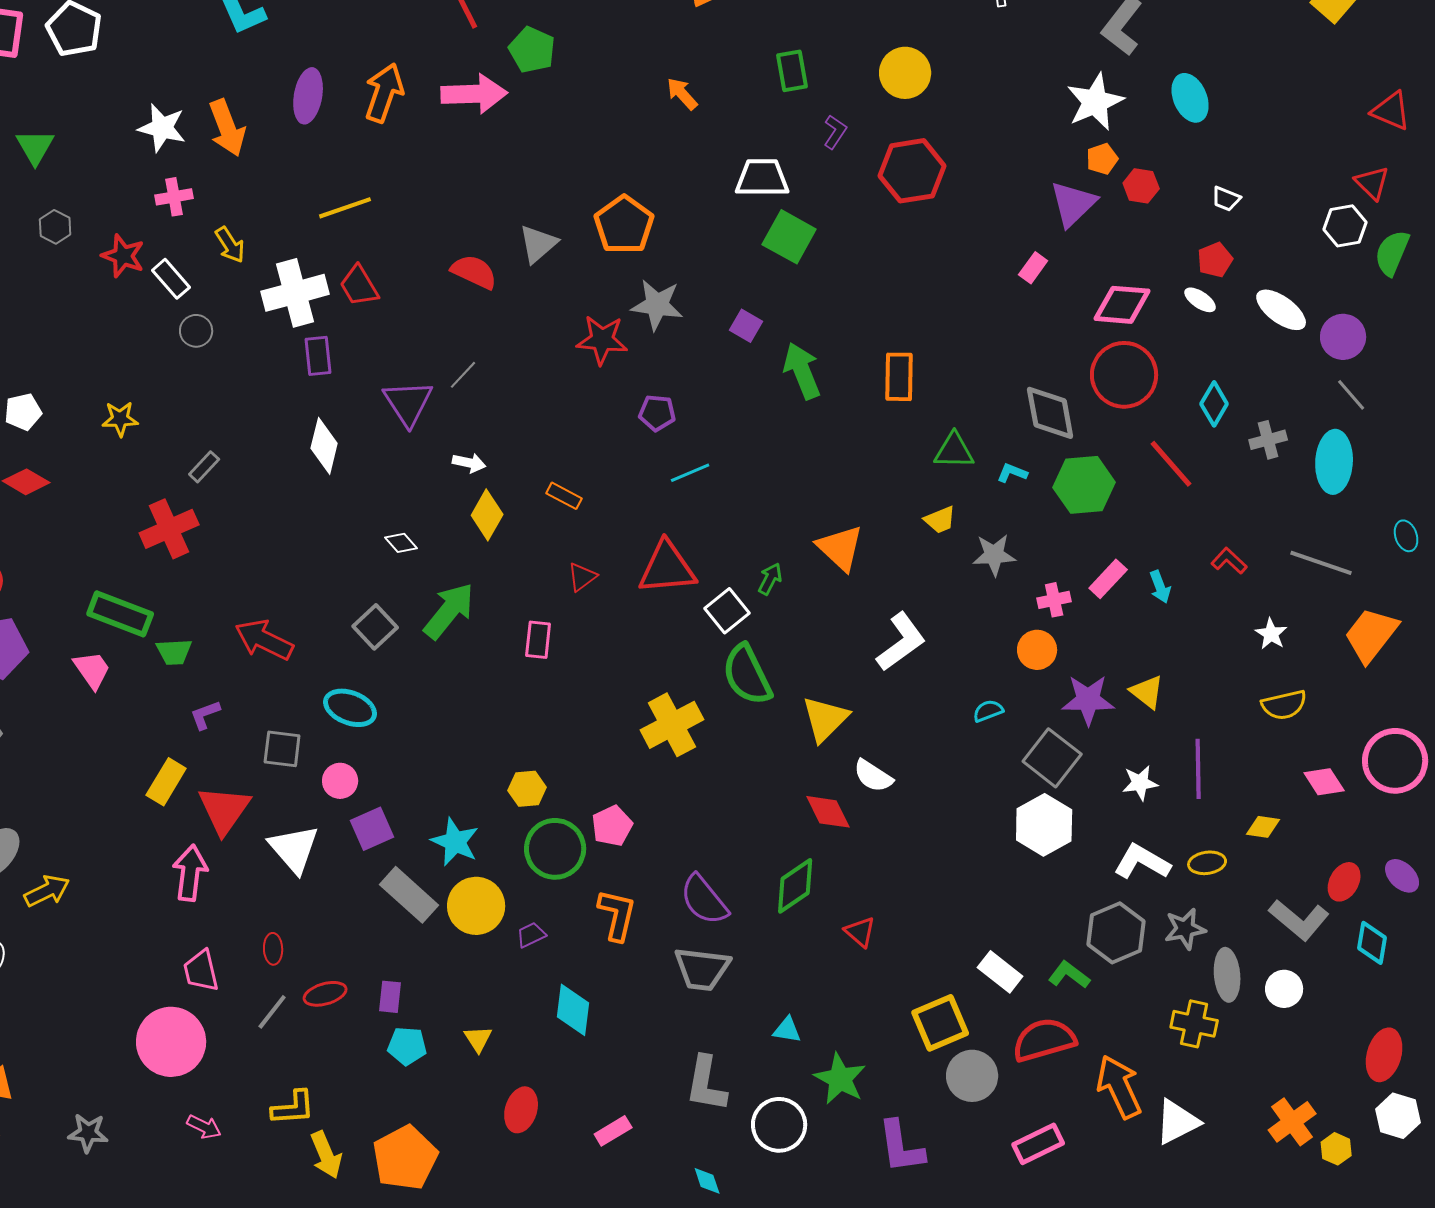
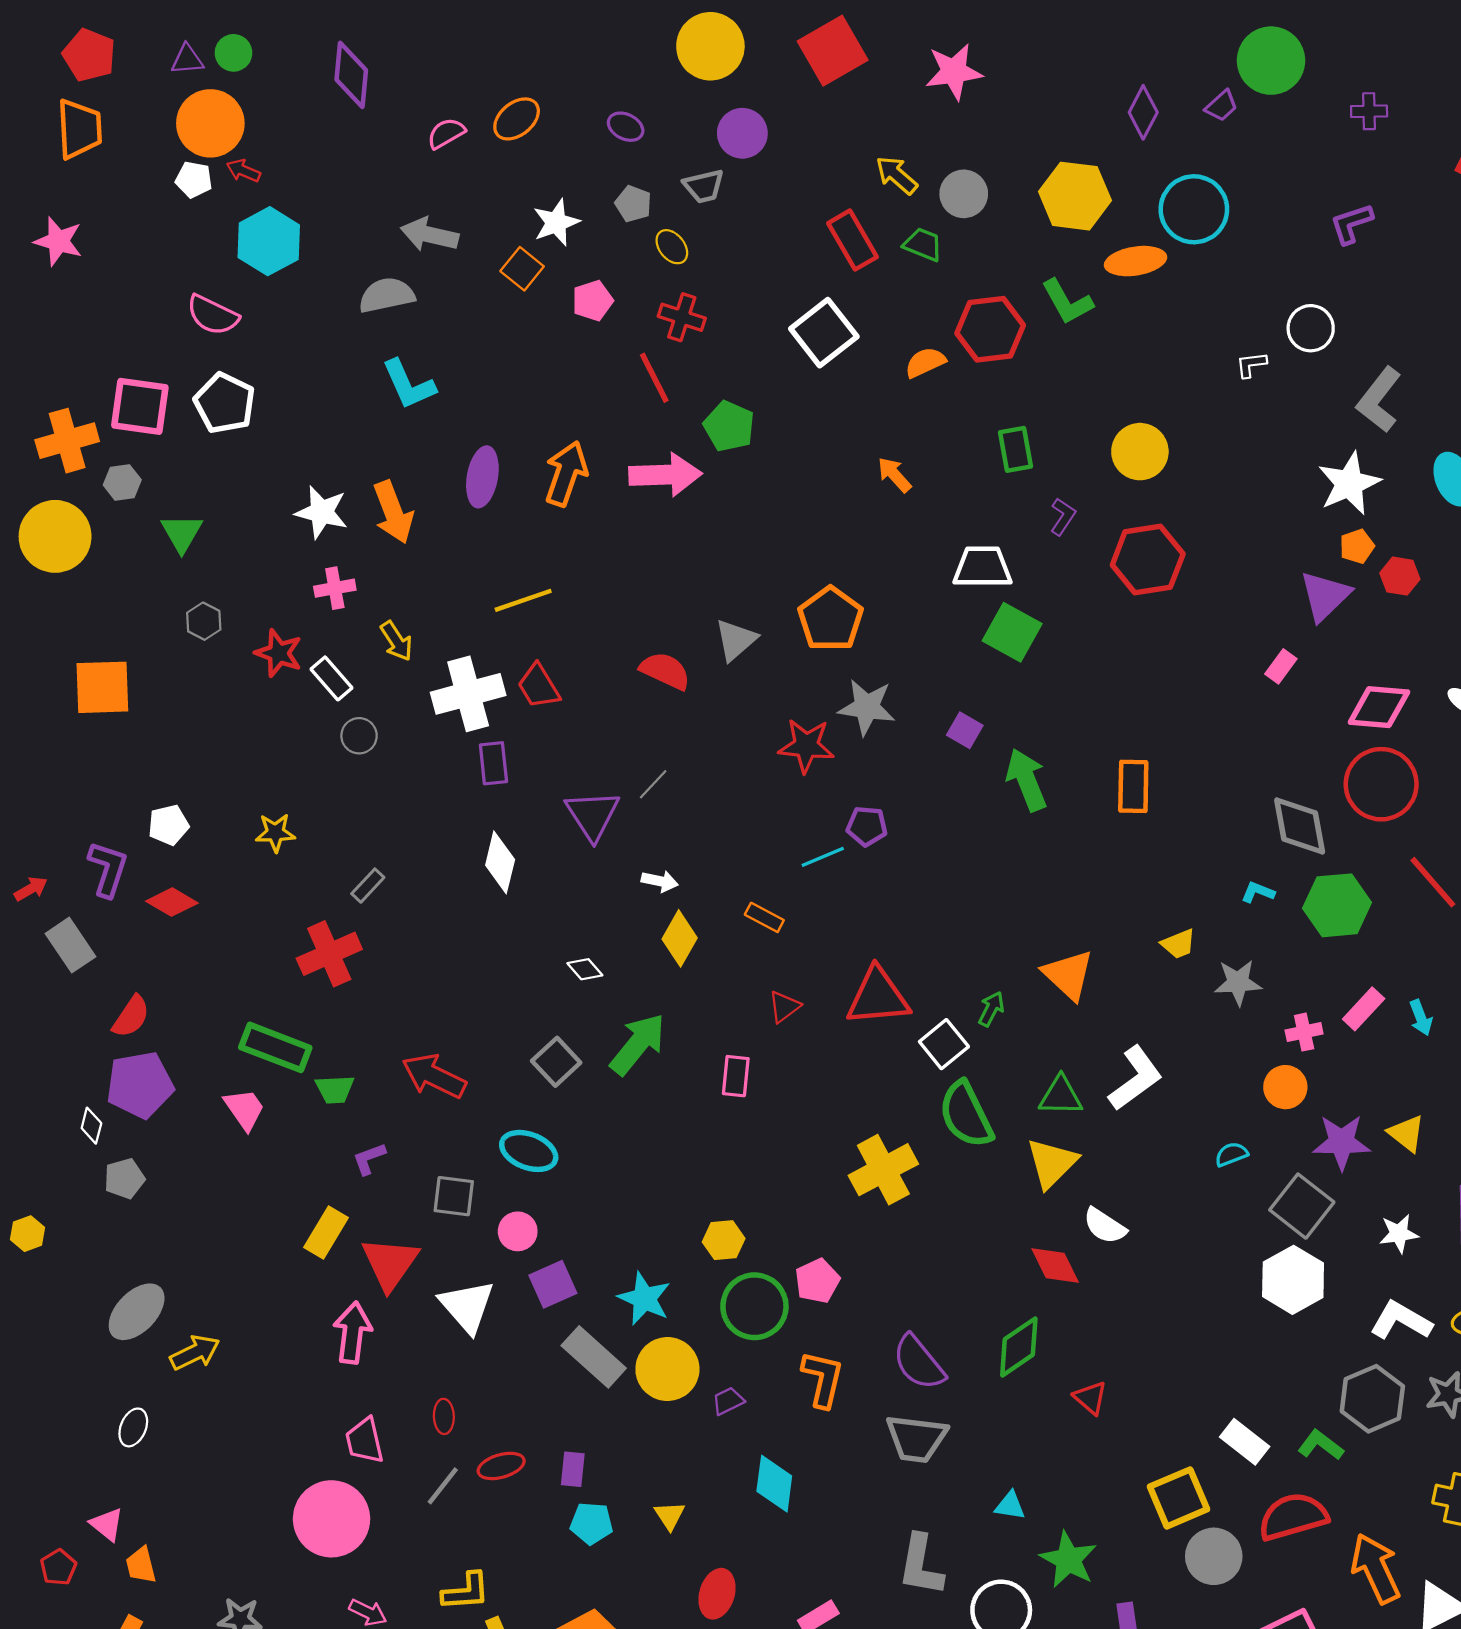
green triangle: (954, 451) -> (1061, 1096), moved
cyan line: (690, 473) -> (823, 857), moved

